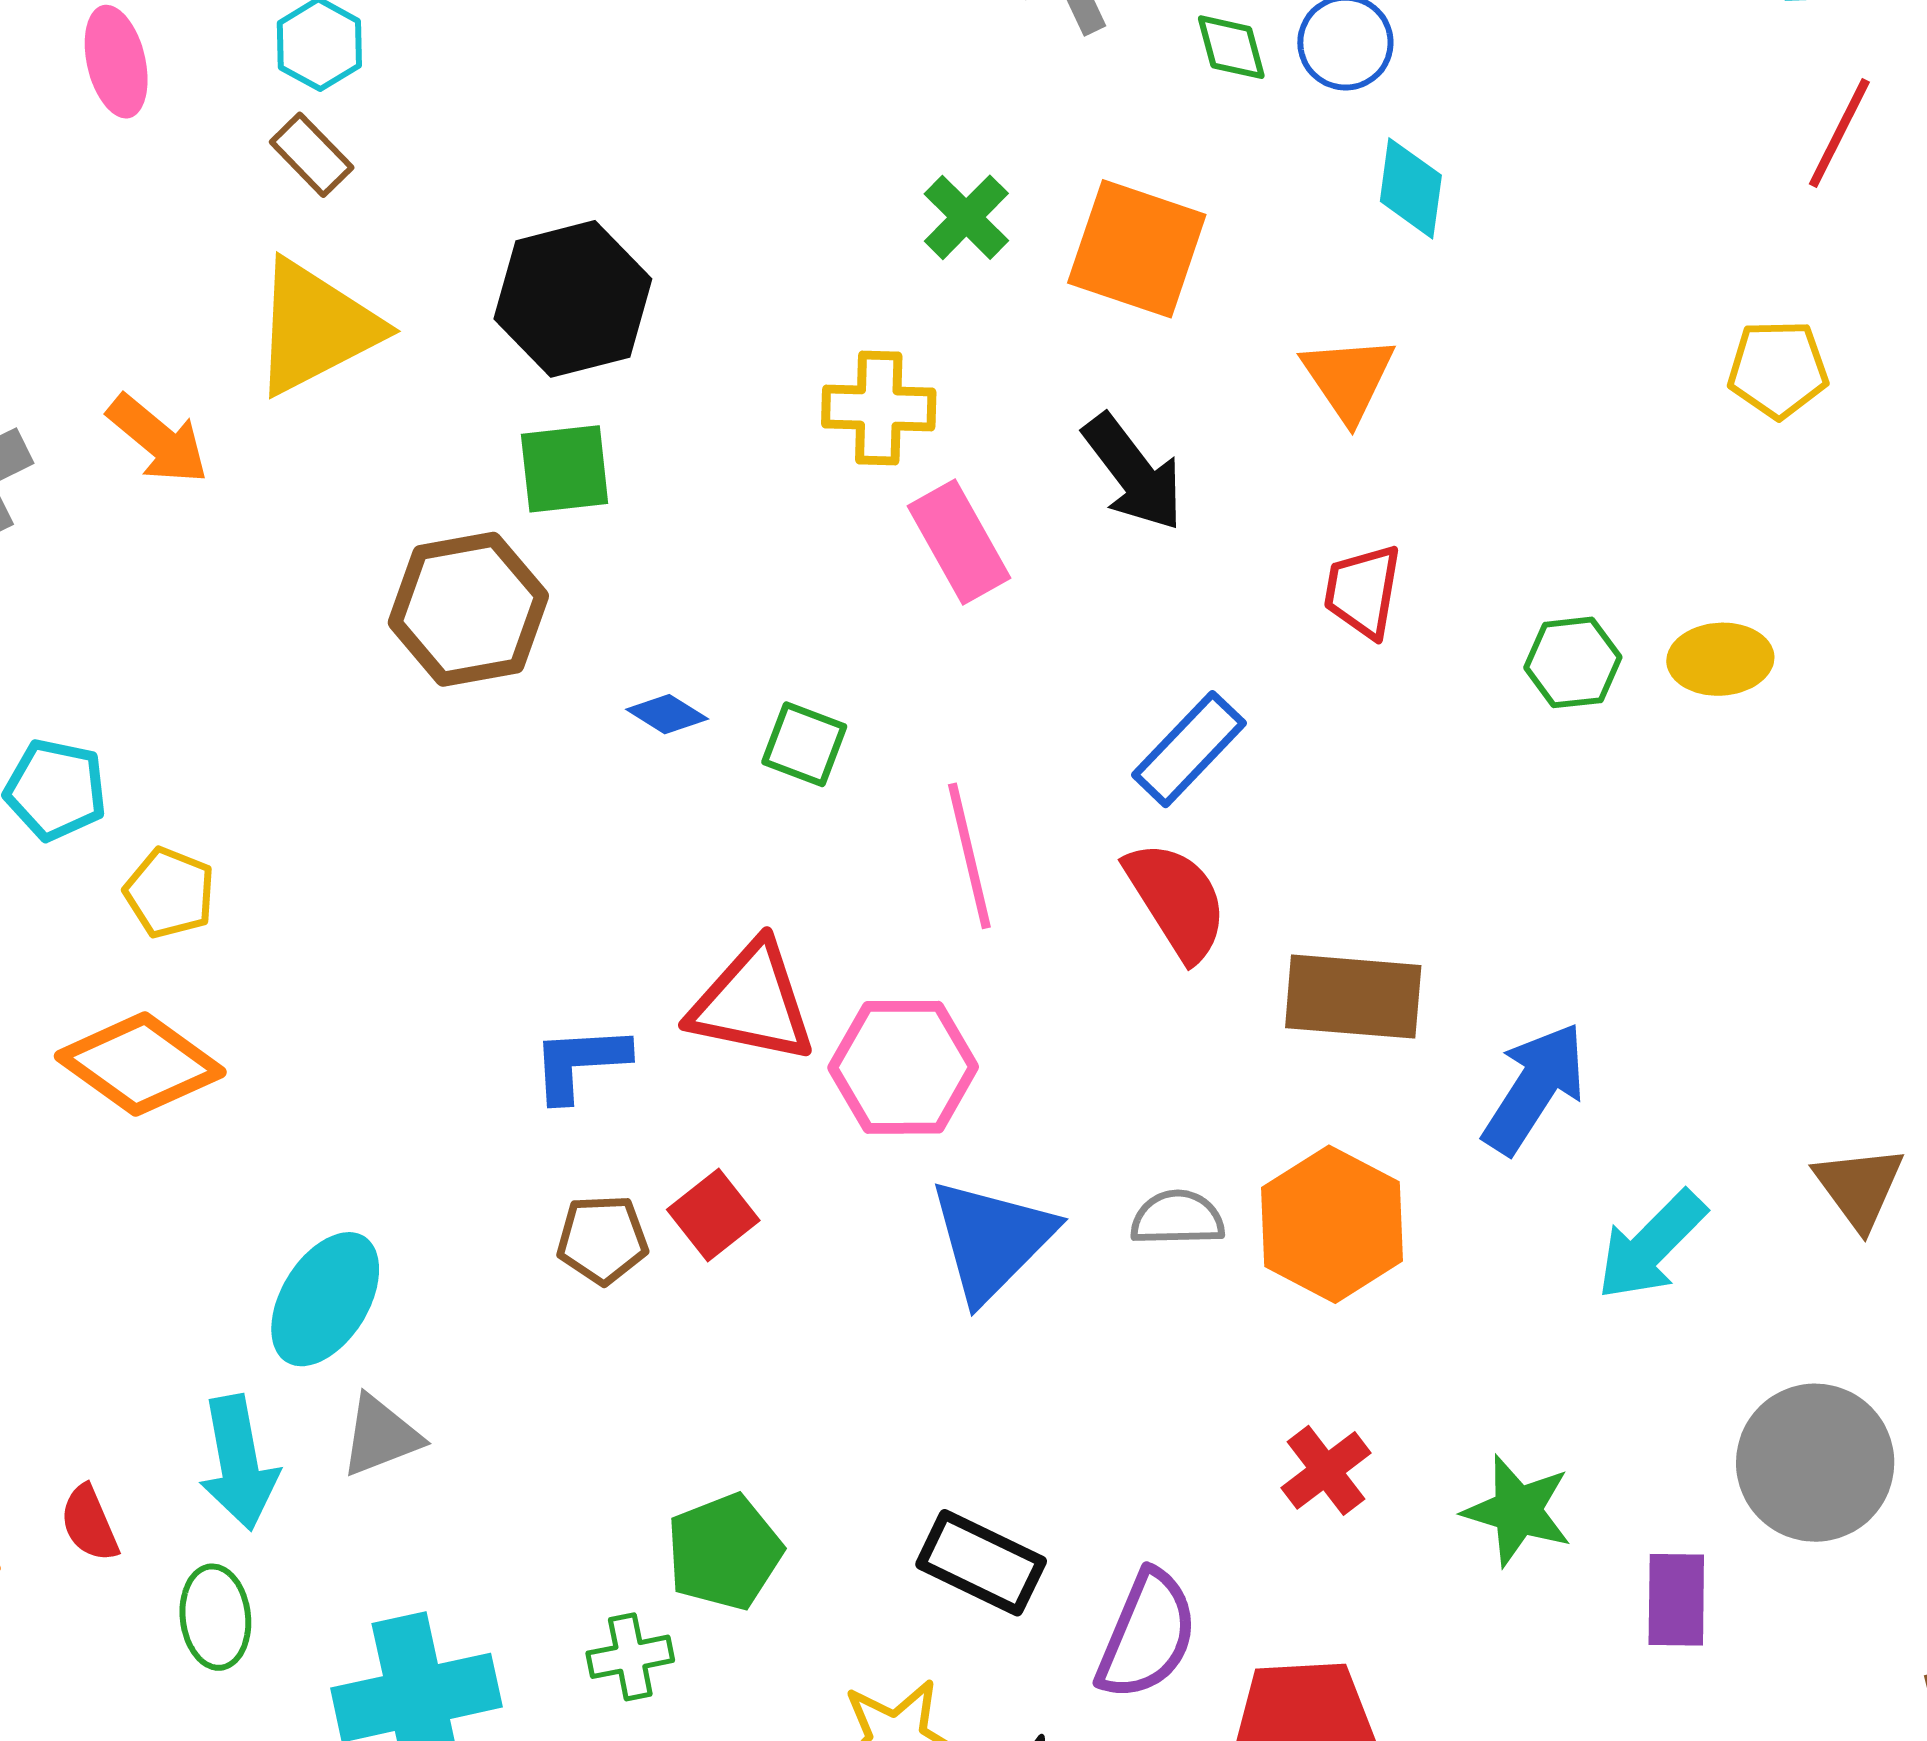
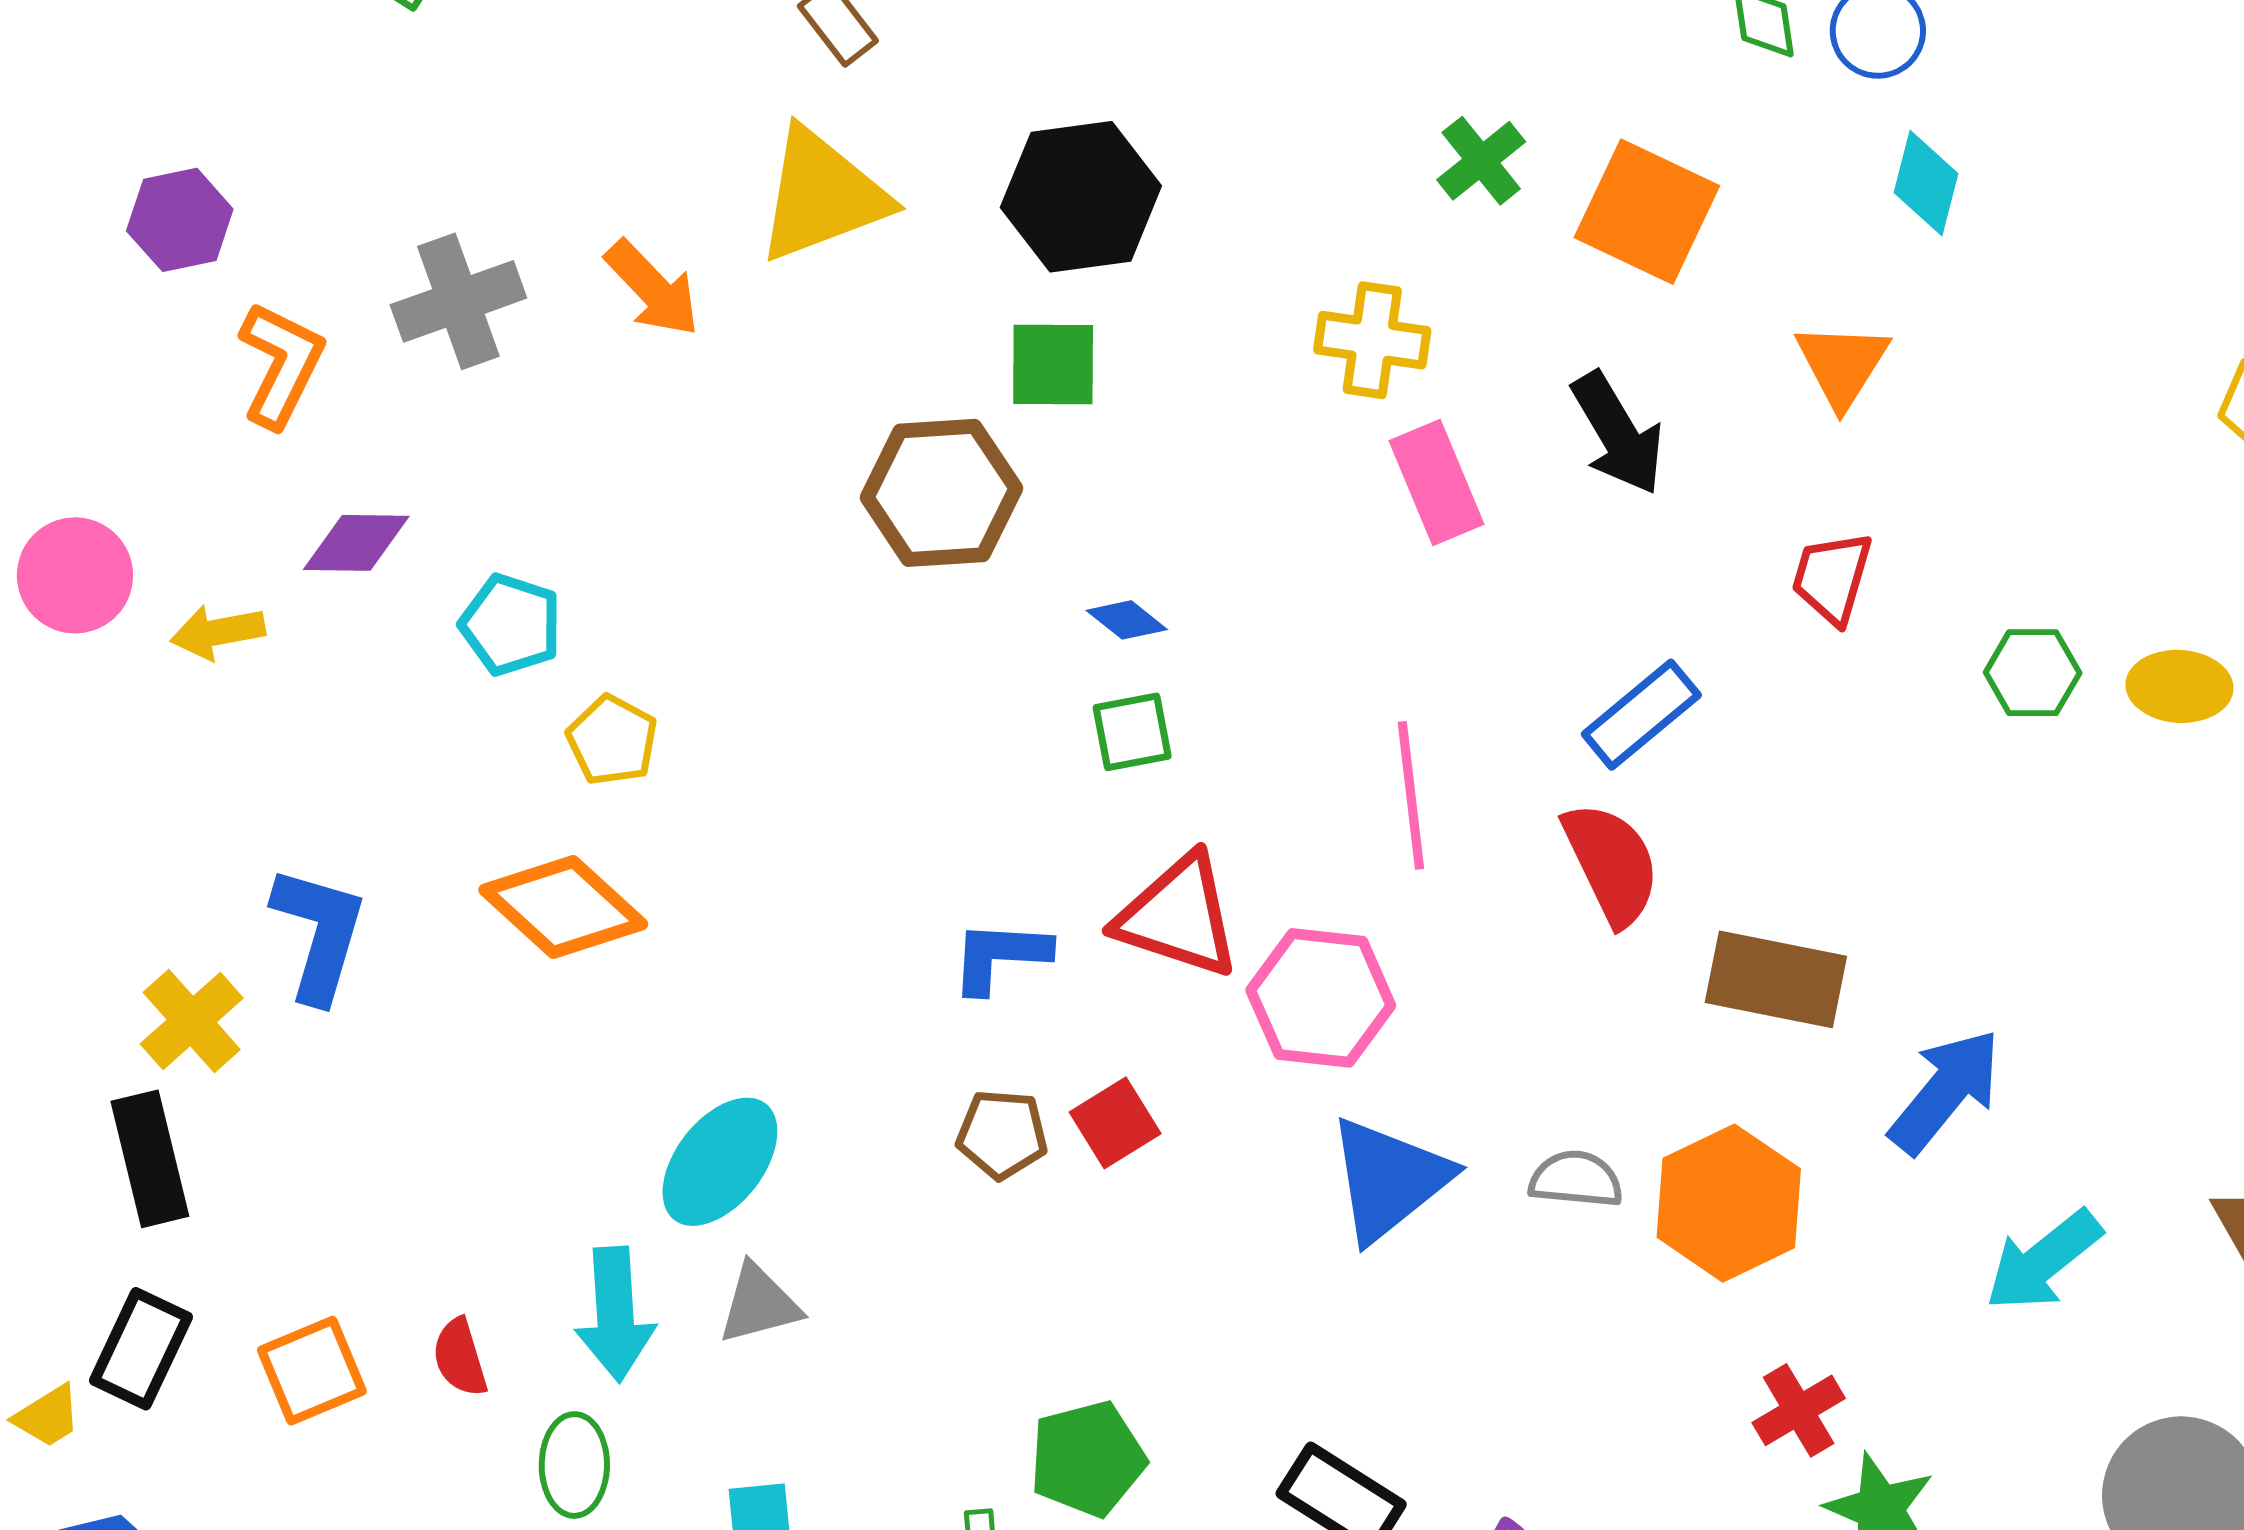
green square: (804, 744) -> (1132, 732), moved, turned -38
red cross: (1326, 1470) -> (1799, 1410), moved

